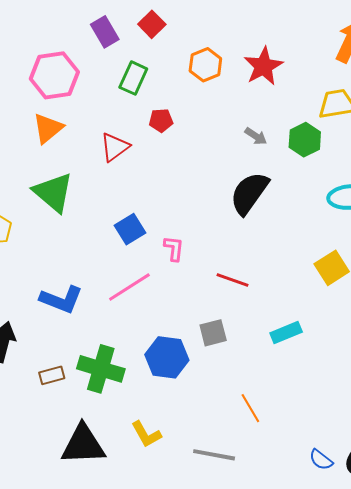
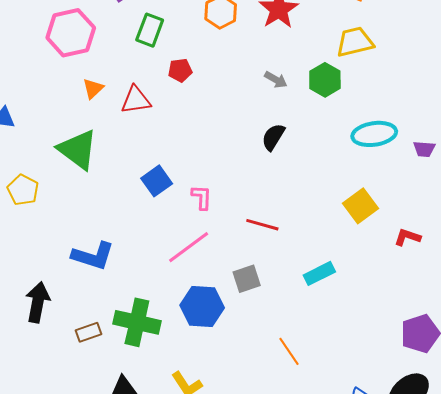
orange triangle: (48, 128) -> (93, 89), moved, size x0.7
red triangle: (115, 147) -> (136, 100), turned 32
black semicircle: (249, 193) -> (273, 137), size x0.6
pink line: (129, 287) -> (189, 247), moved

